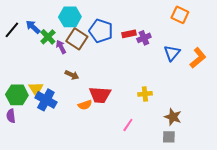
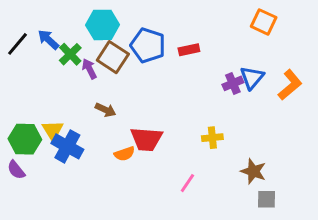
purple cross: (144, 38) -> (233, 83), moved
purple semicircle: (11, 116) -> (16, 170), turned -32
gray square: (169, 137) -> (267, 199), moved

